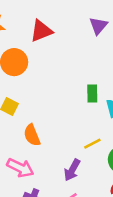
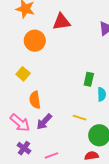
yellow line: (92, 144) -> (80, 118), turned 32
purple arrow: (72, 170) -> (44, 122), moved

